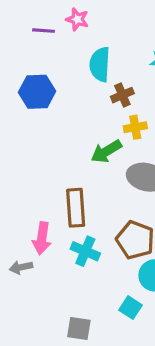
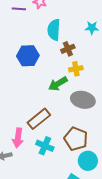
blue hexagon: (37, 92) -> (28, 56), moved
brown rectangle: (76, 208) -> (39, 119), turned 55

